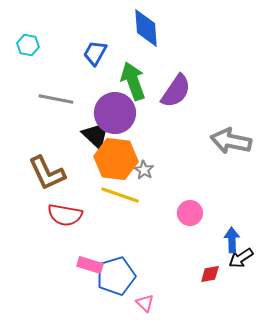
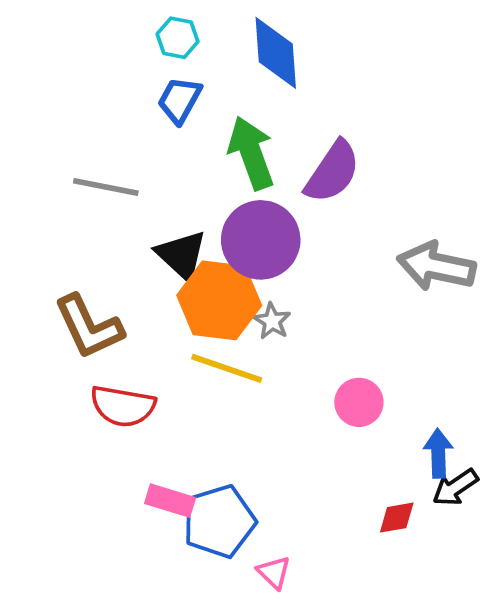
cyan hexagon: (28, 45) -> (178, 38), moved
purple circle: (115, 113) -> (261, 240), moved

